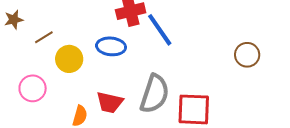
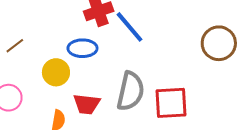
brown circle: (247, 55) -> (219, 43), size x1.4
yellow circle: (69, 59) -> (56, 72), moved

